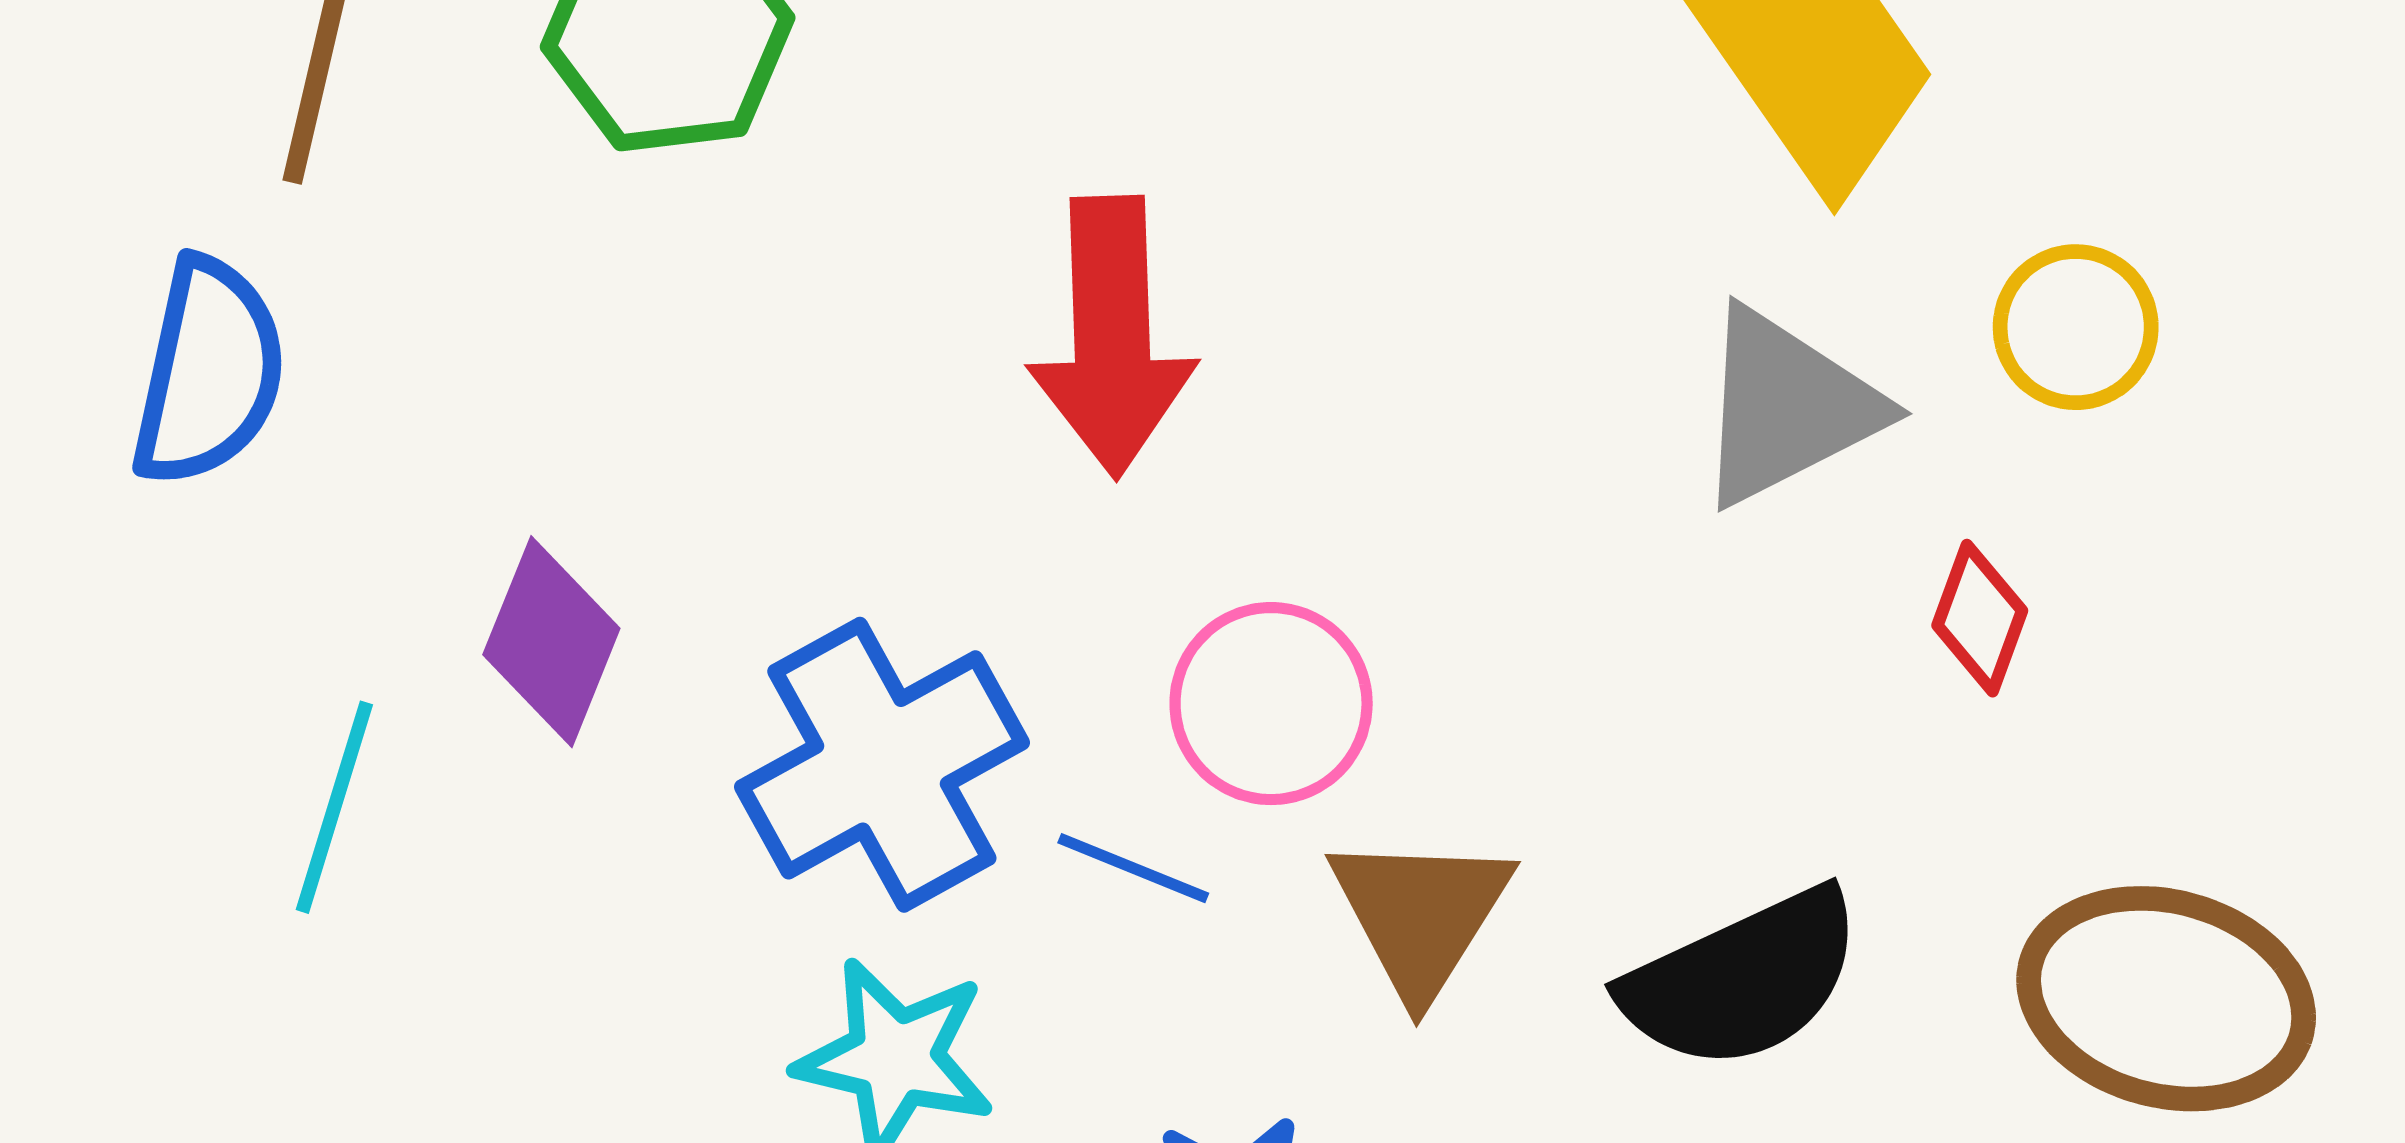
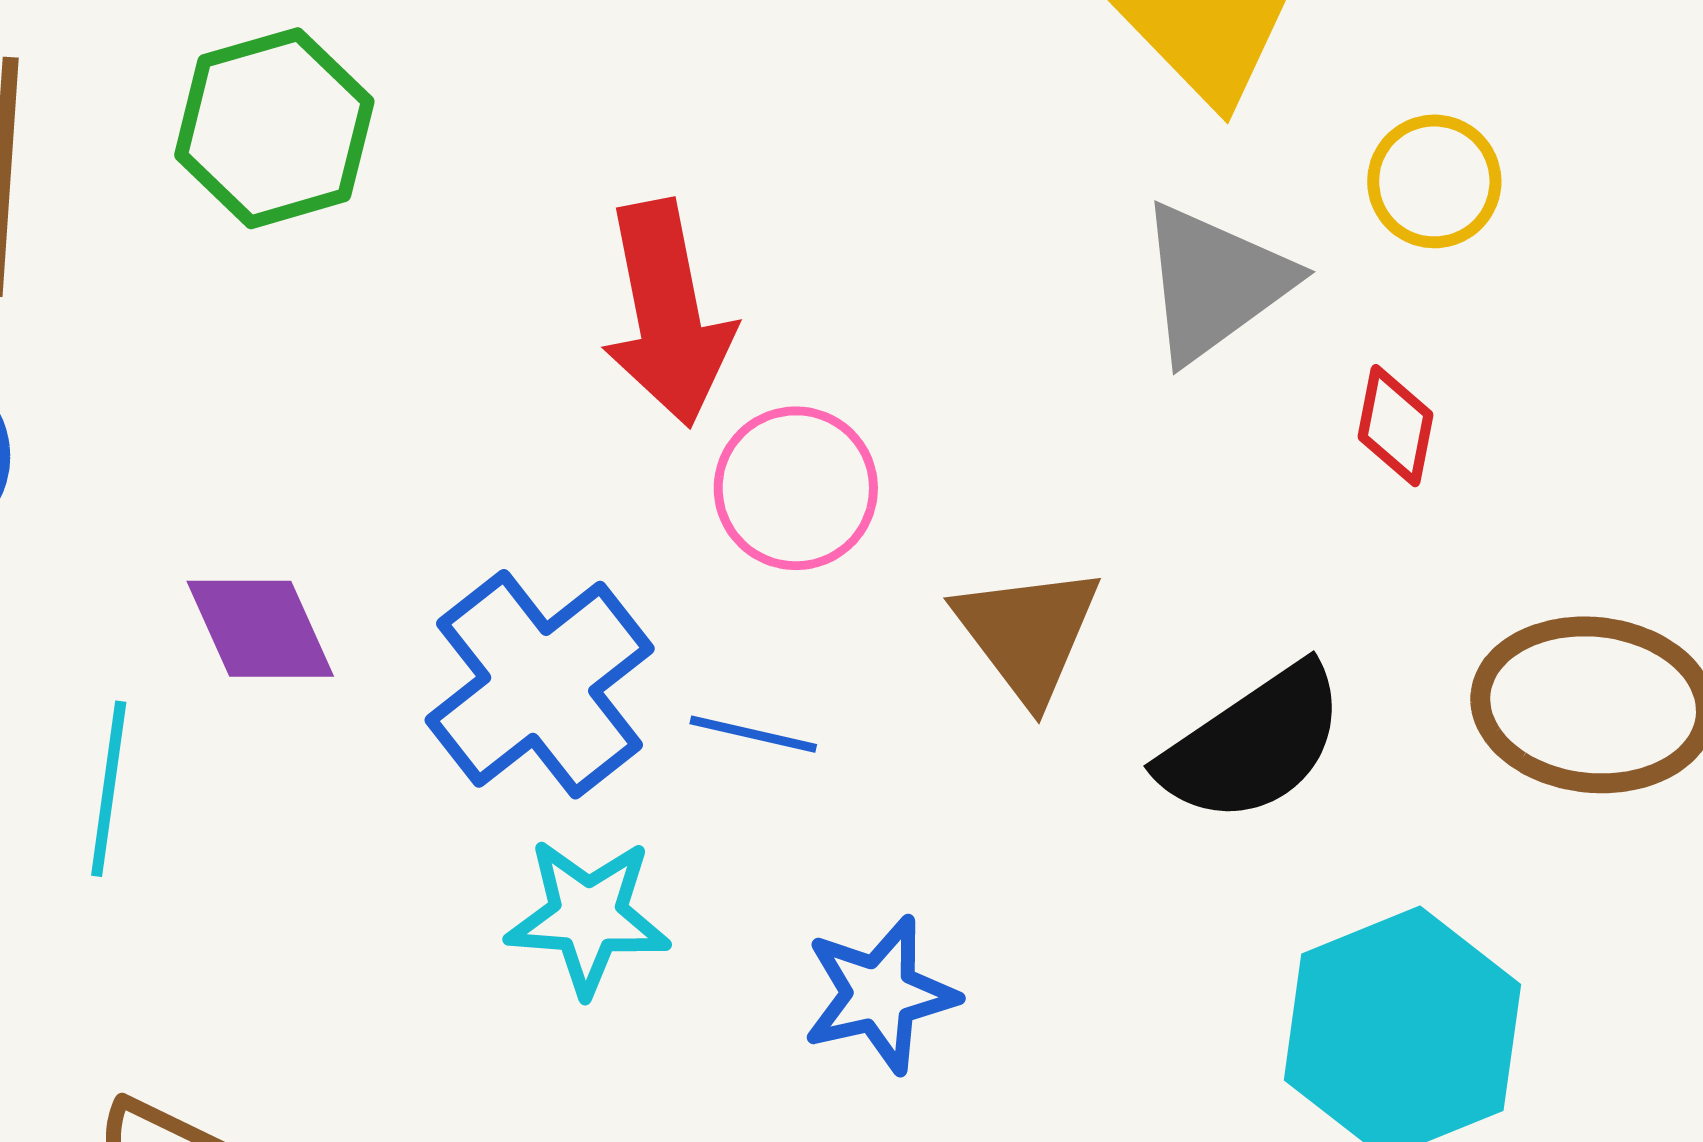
purple diamond: (551, 642) -> (260, 629), turned -37
pink circle: (1271, 704) -> (796, 488), moved
brown triangle: (1421, 914) -> (1028, 633), moved

